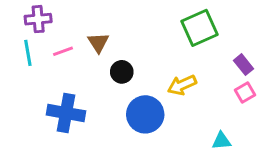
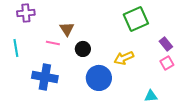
pink line: (63, 51) -> (53, 43), moved, turned 32
cyan line: (28, 53) -> (16, 48), moved

